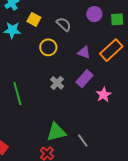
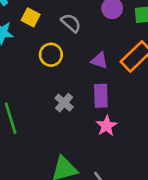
purple rectangle: (84, 79) -> (101, 96), turned -42
pink star: (104, 95) -> (106, 126), moved

